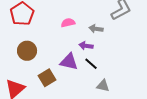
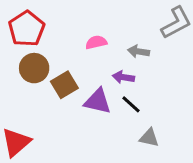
brown circle: (27, 51) -> (34, 68), moved
brown square: (47, 78) -> (64, 85), moved

